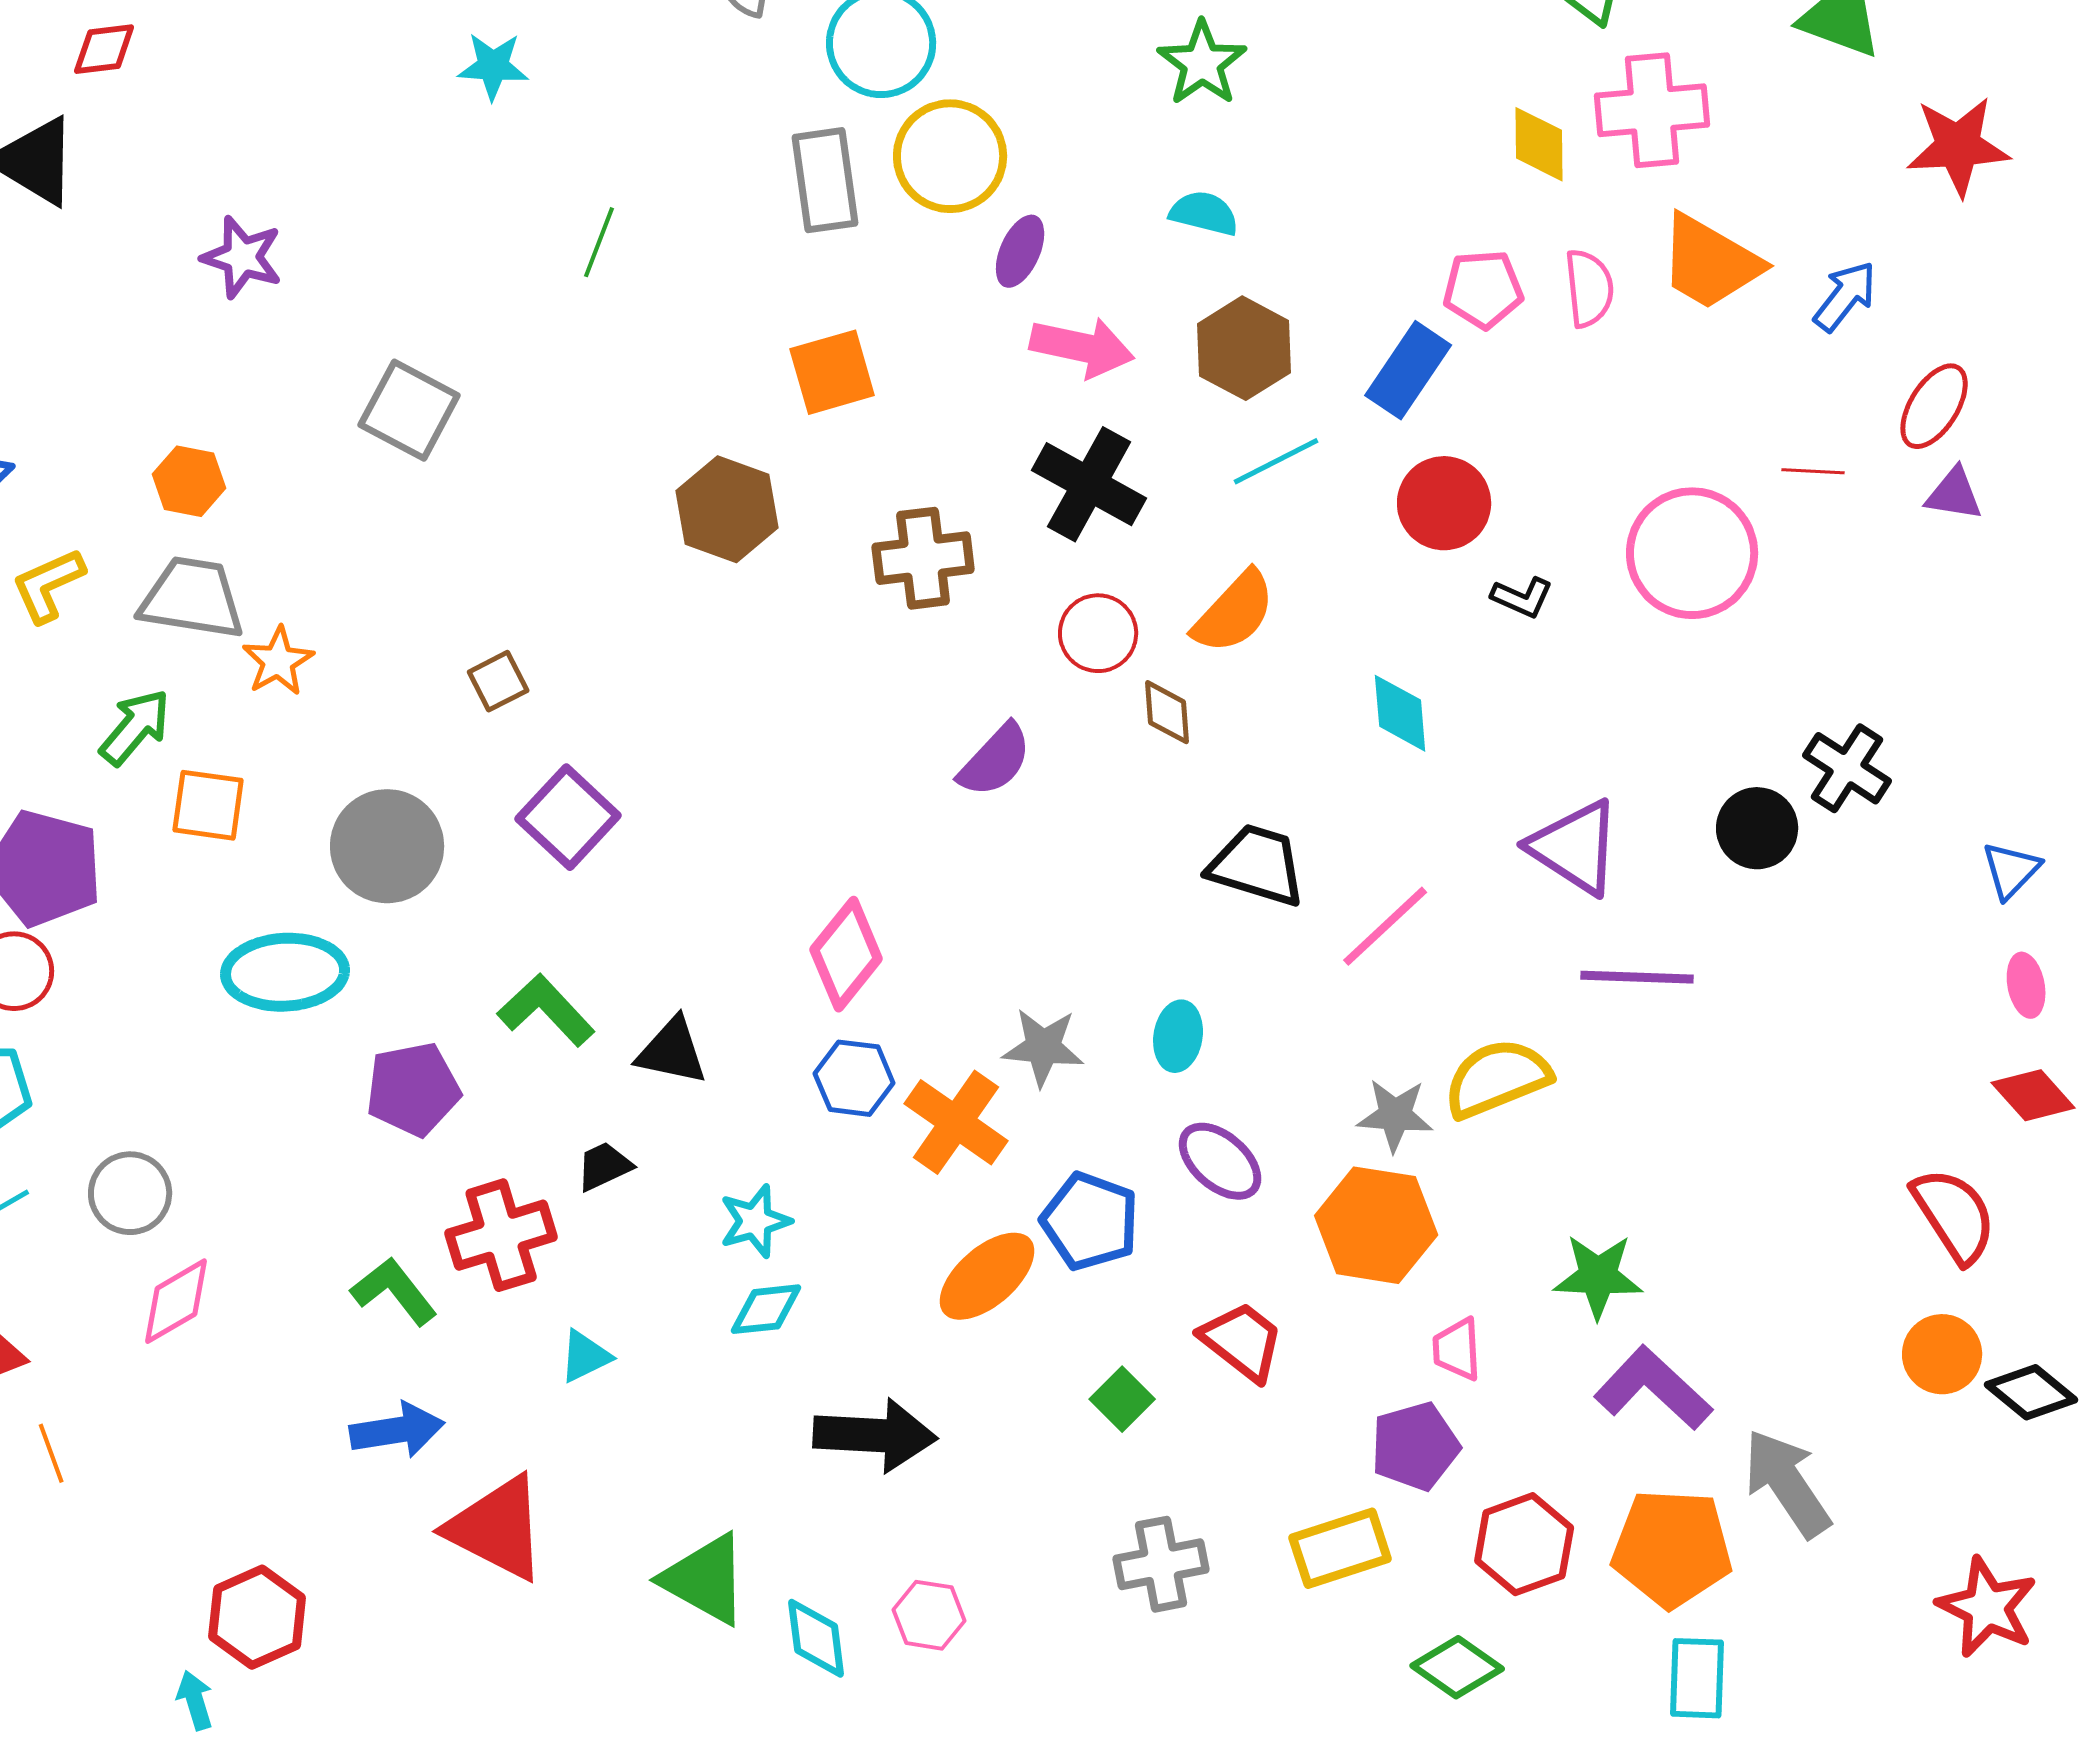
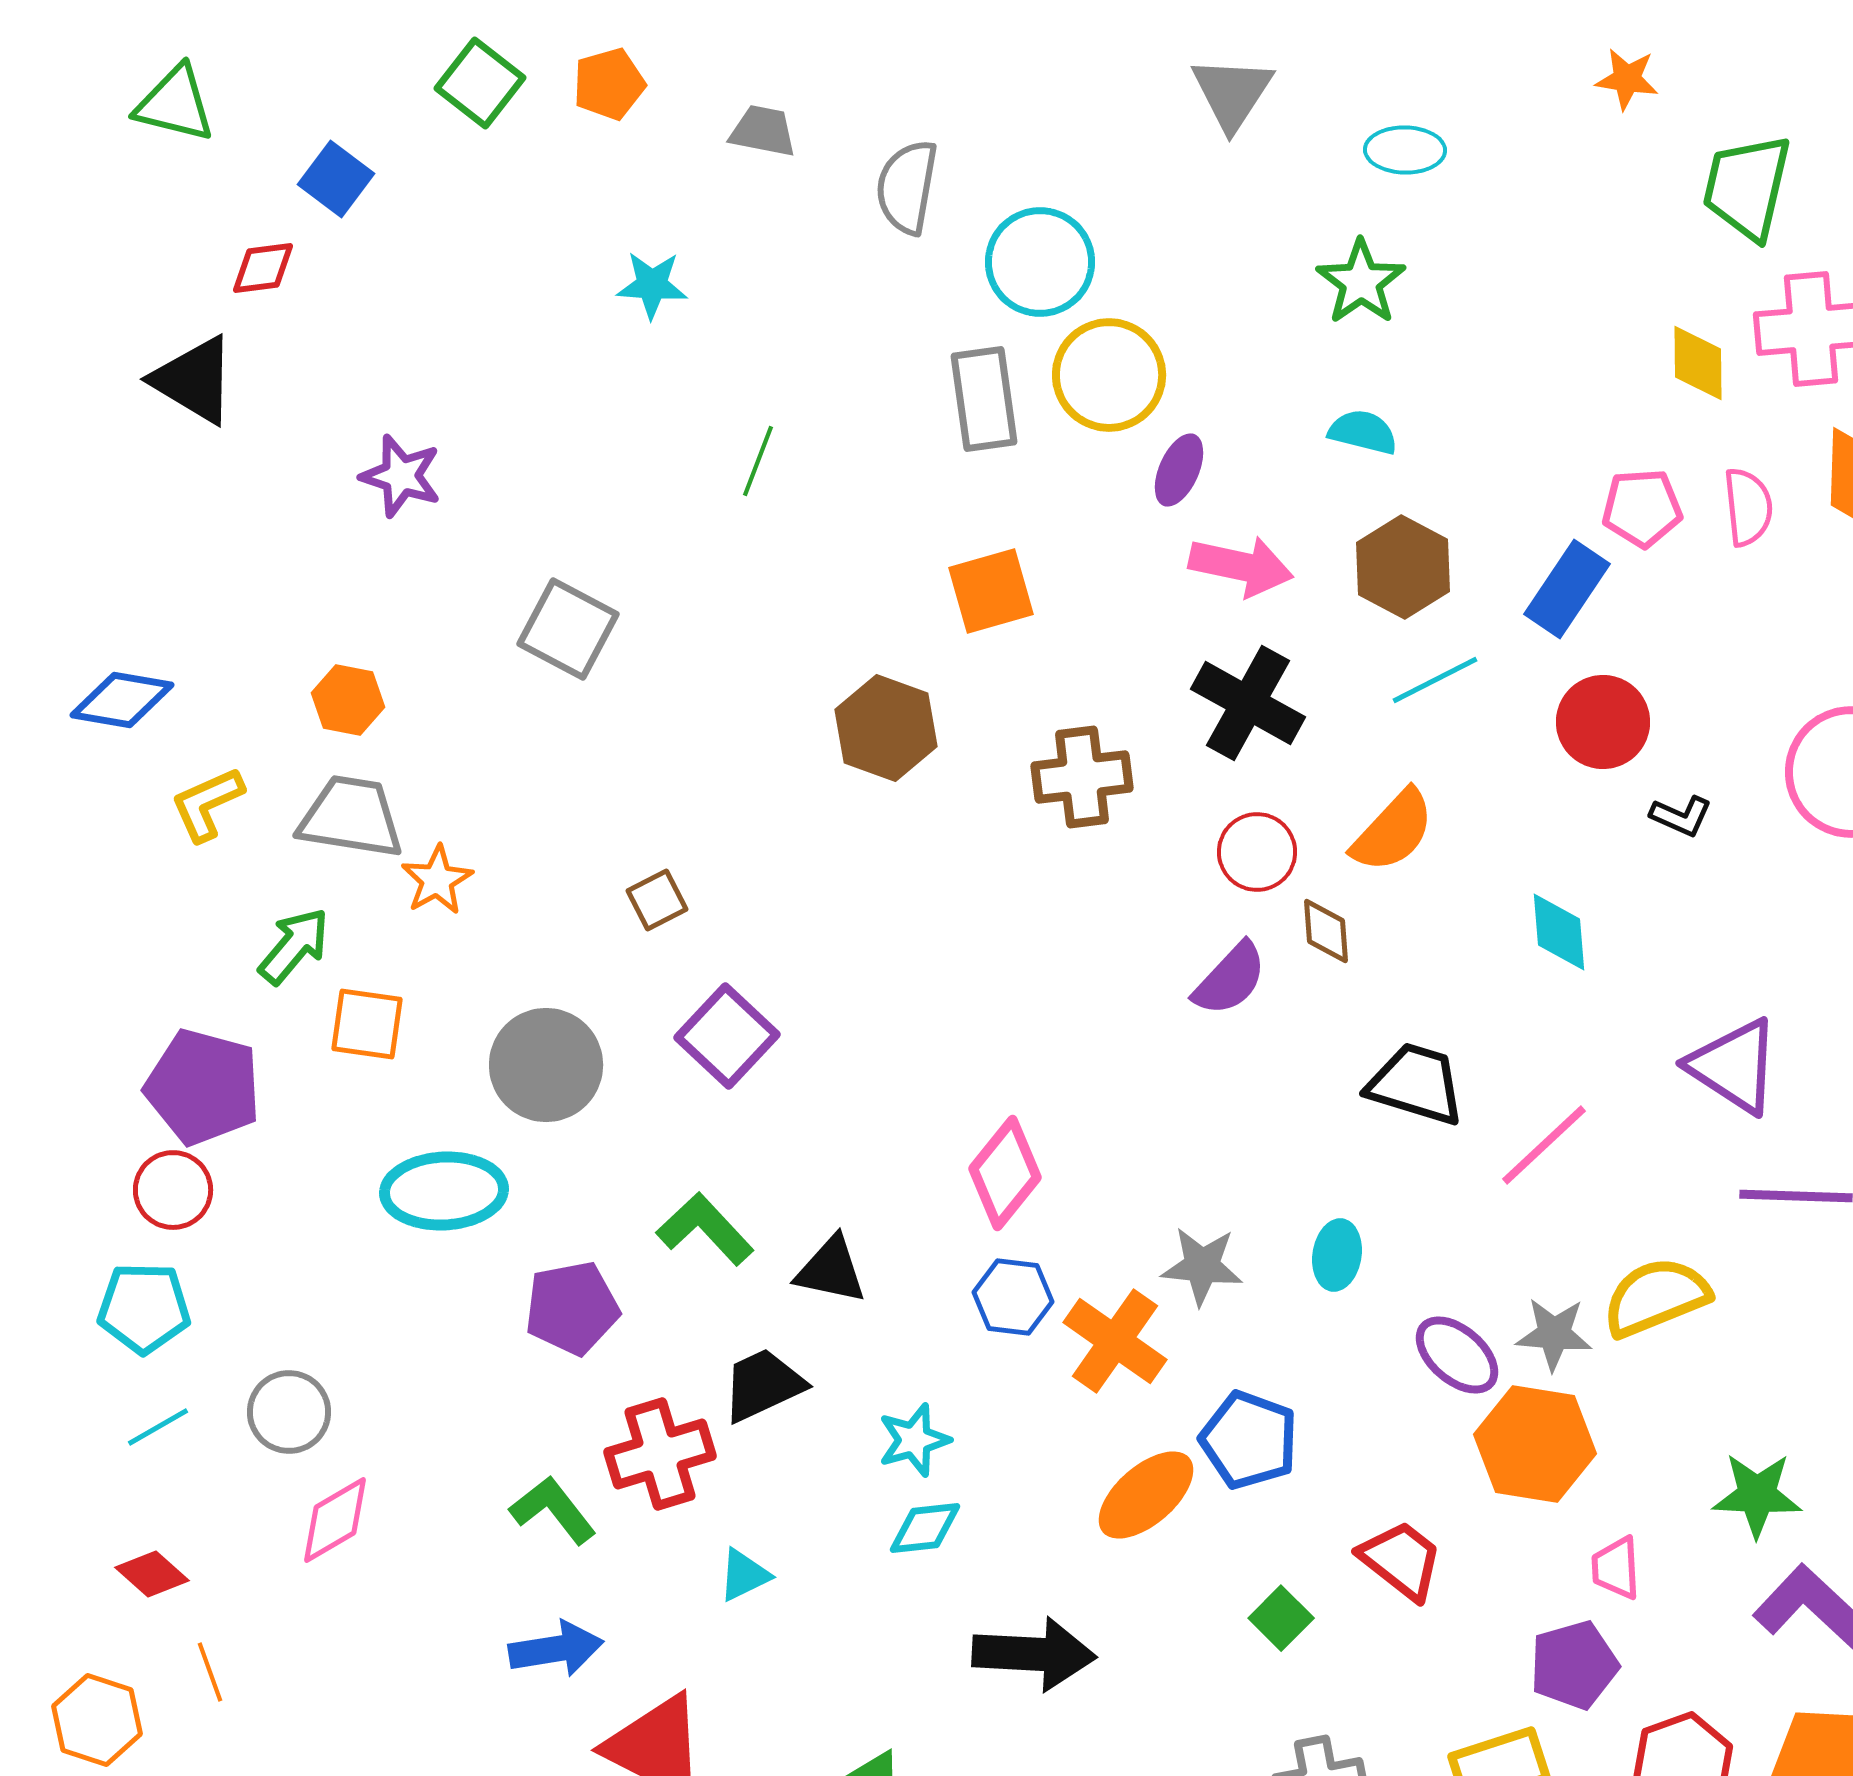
purple semicircle: (995, 760) -> (1230, 979), moved
purple ellipse: (1220, 1161) -> (1457, 1355), moved
black trapezoid: (604, 1166) -> (763, 1385), size x1.5

